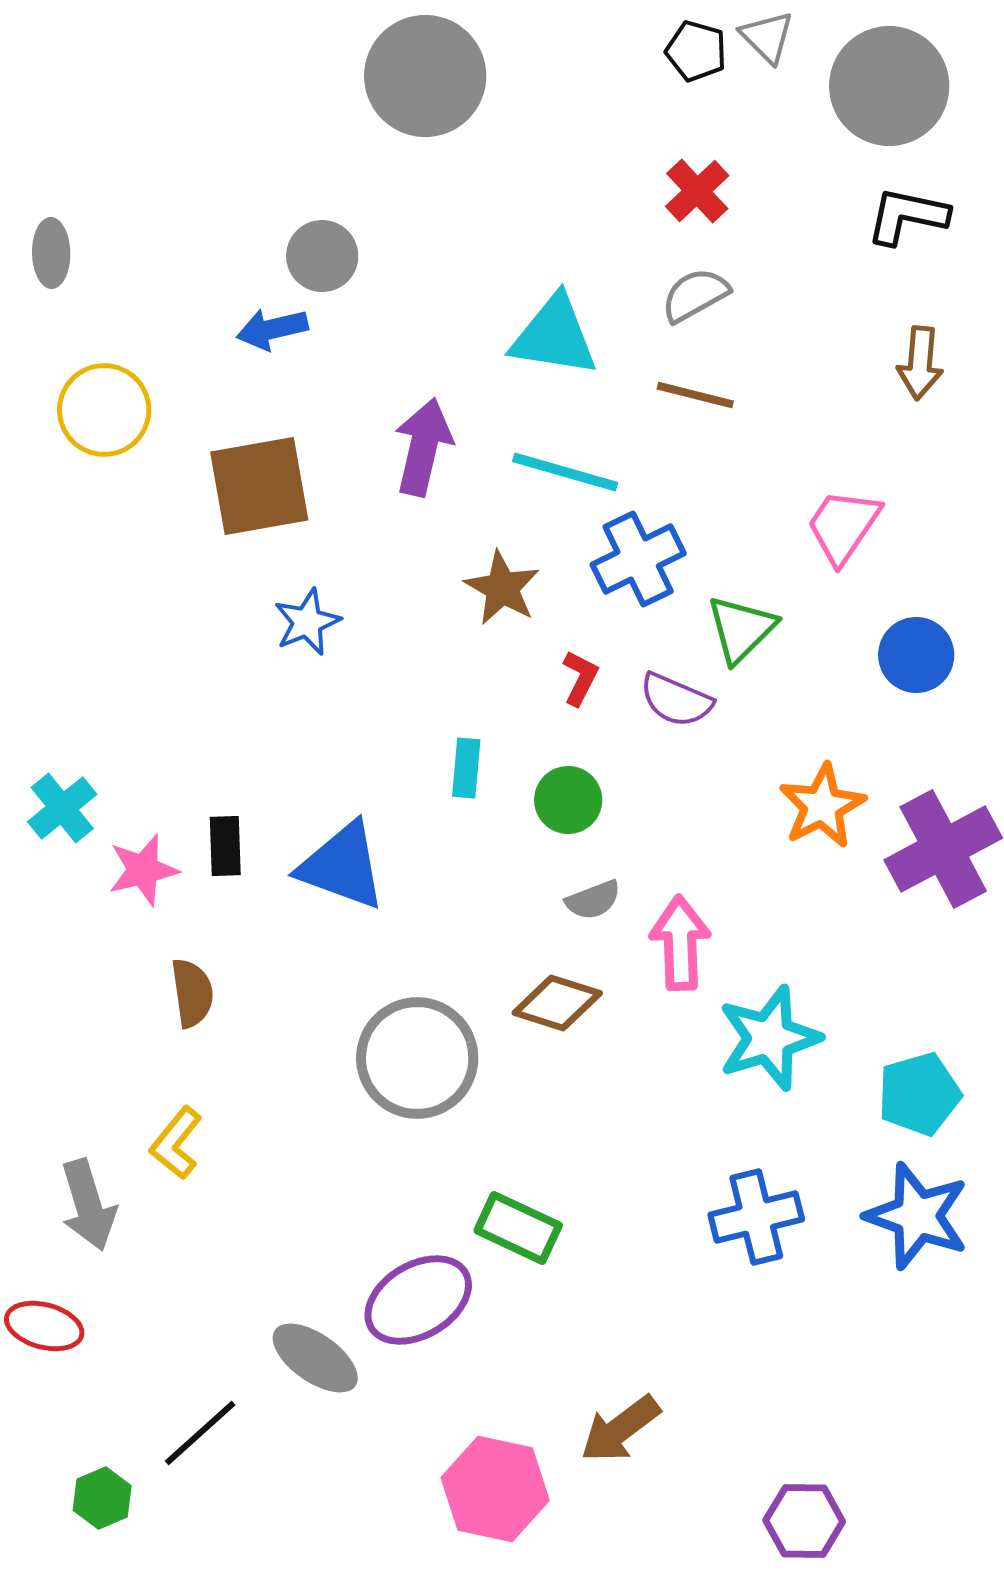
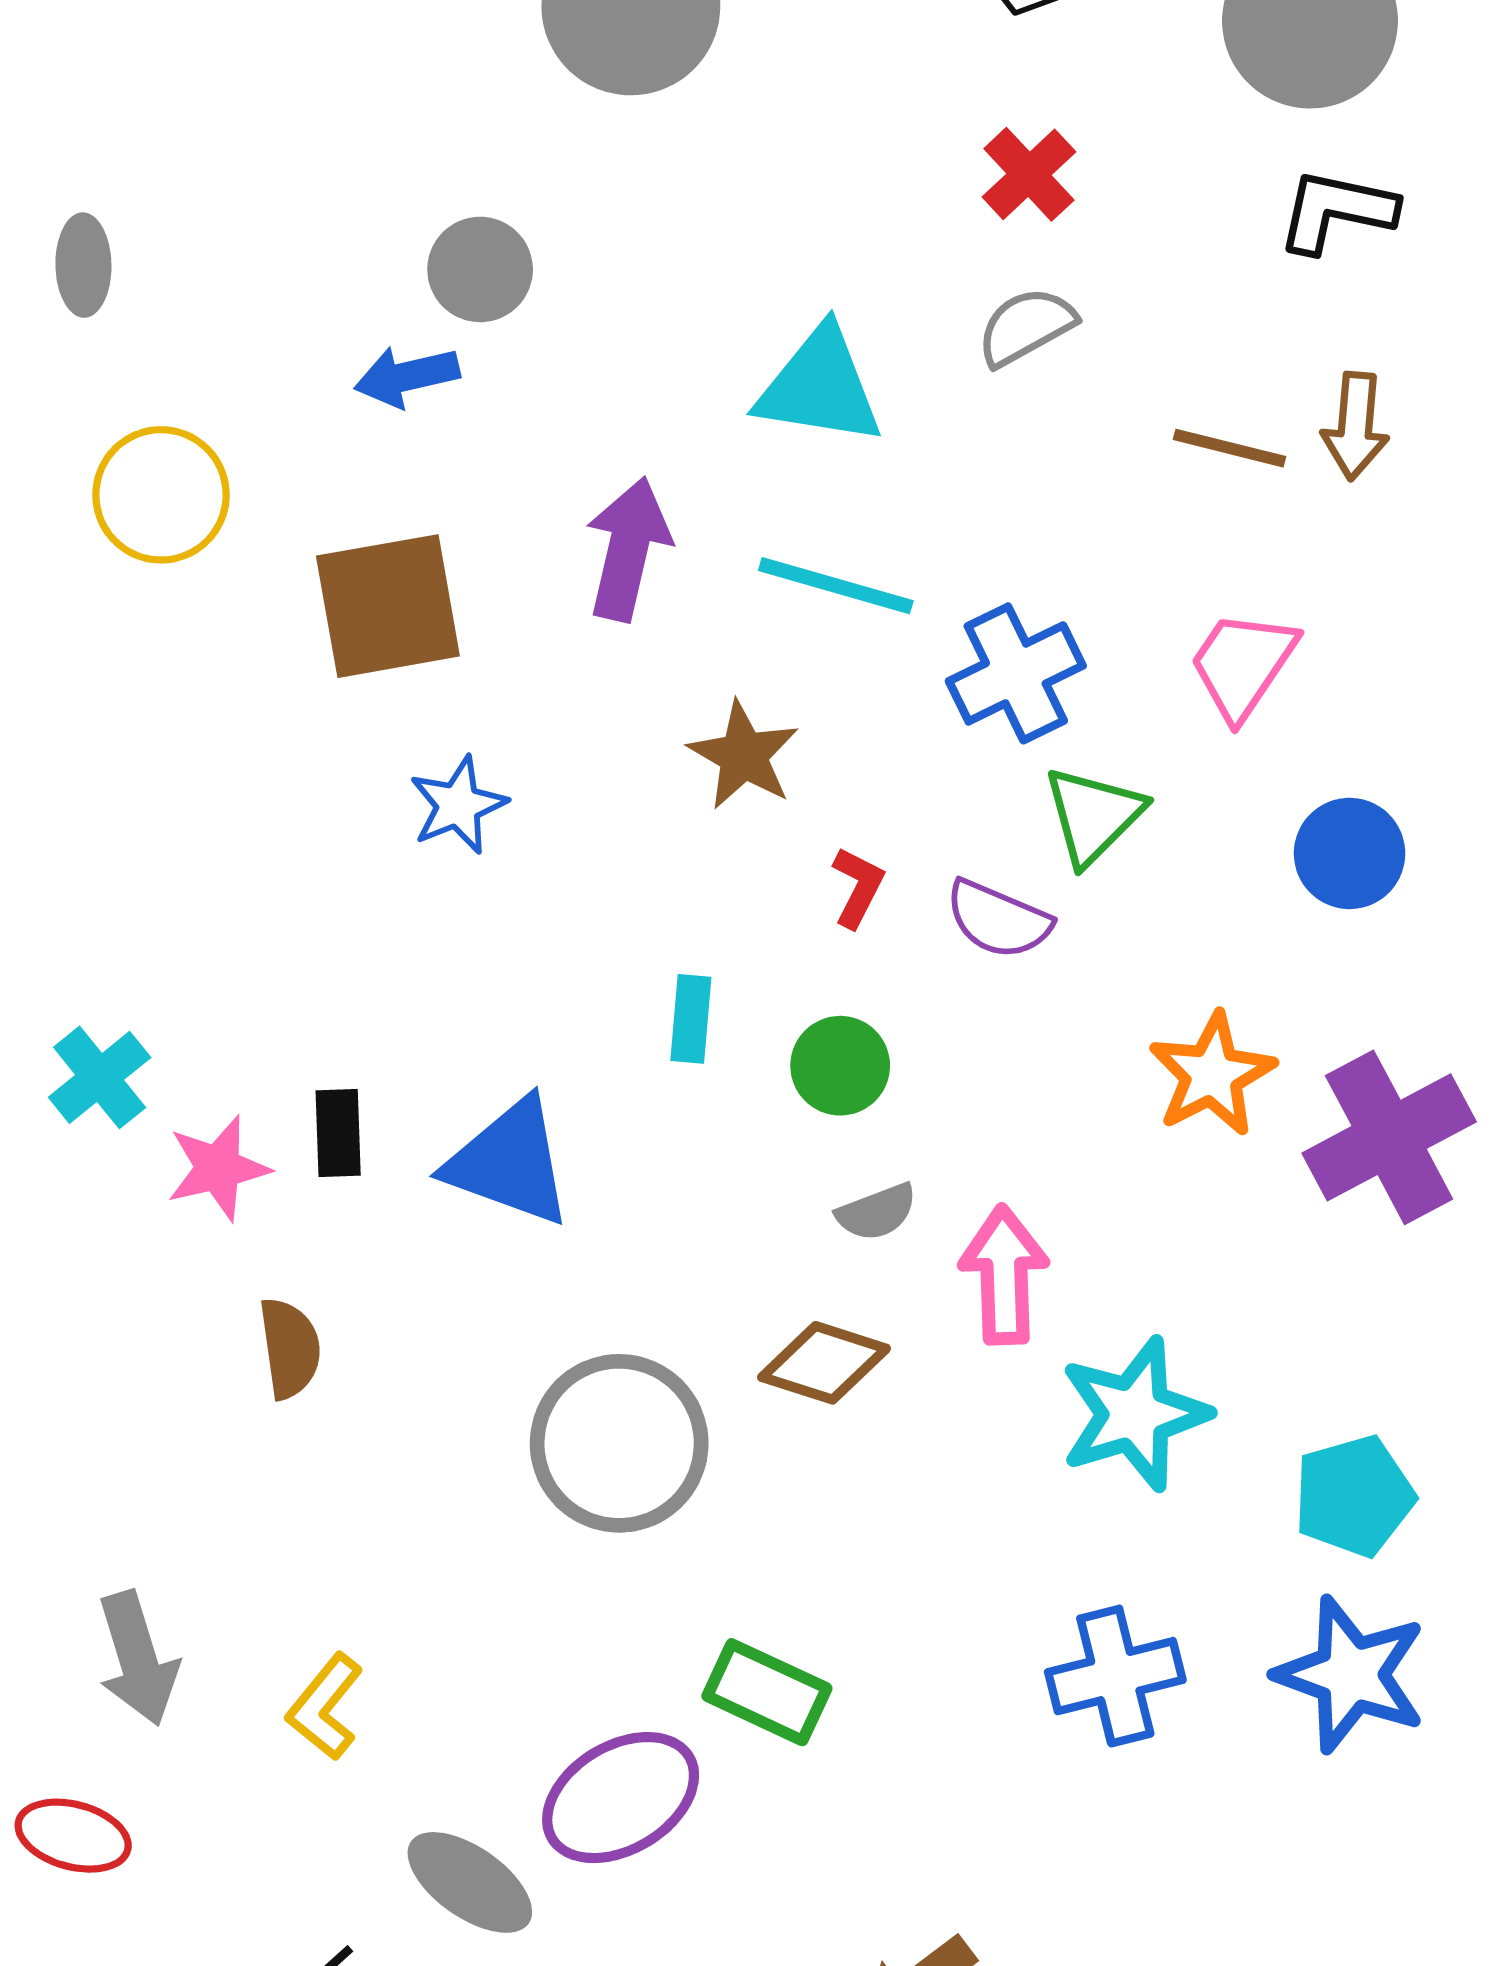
brown line: (695, 395) -> (1230, 448), moved
blue cross: (638, 559) -> (1016, 673), moved
yellow L-shape: (176, 1143) -> (325, 1707), moved

